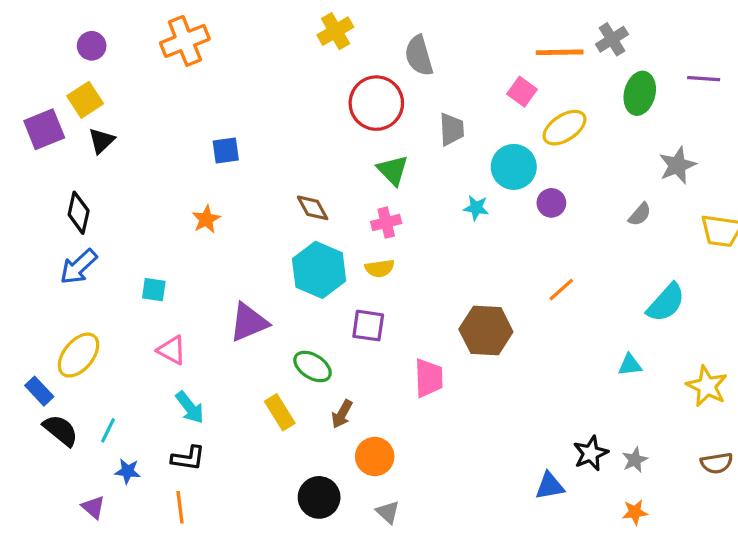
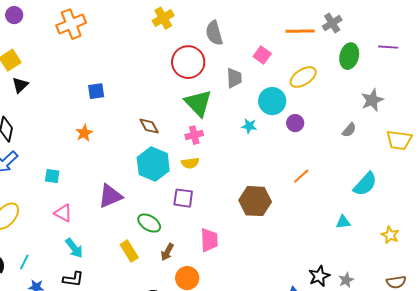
purple circle: (92, 46) -> (14, 15), moved
pink square: (522, 92) -> (262, 55), moved
green triangle: (393, 170) -> (198, 103), size x1.4
pink trapezoid: (429, 378) -> (209, 240), moved
yellow star: (707, 386) -> (390, 235), size x0.7

